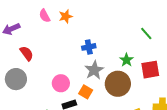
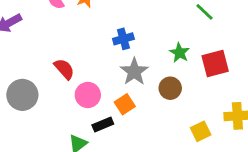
red semicircle: (27, 53) -> (64, 69), moved
brown circle: (118, 84) -> (170, 88), size x0.6
orange square: (86, 92) -> (125, 104), turned 32

